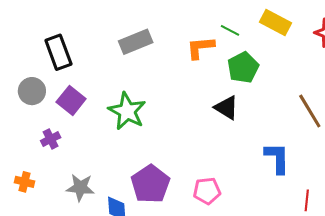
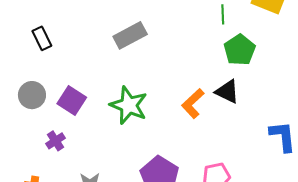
green line: (230, 30) -> (223, 14), turned 66
orange L-shape: (200, 48) -> (193, 103), moved, turned -32
black rectangle: (58, 52) -> (42, 38), moved, size x0.7

